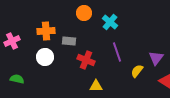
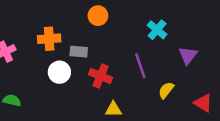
cyan cross: (110, 22) -> (157, 30), moved
white circle: (45, 57) -> (59, 72), moved
purple triangle: (156, 58) -> (188, 55), moved

